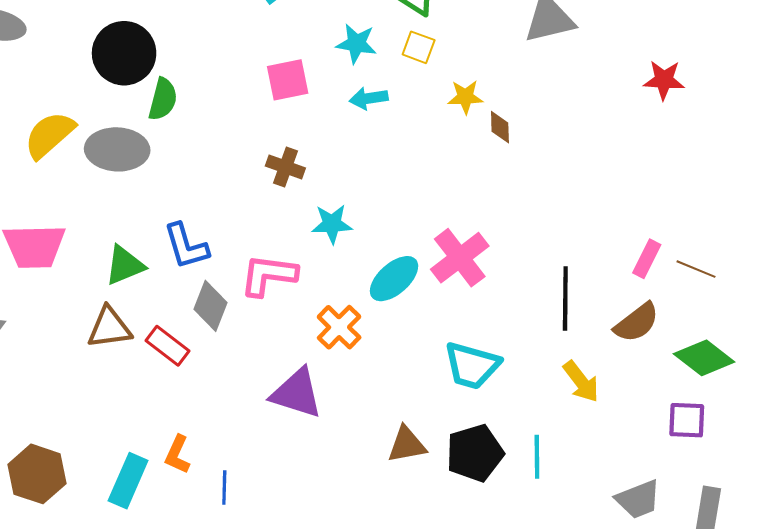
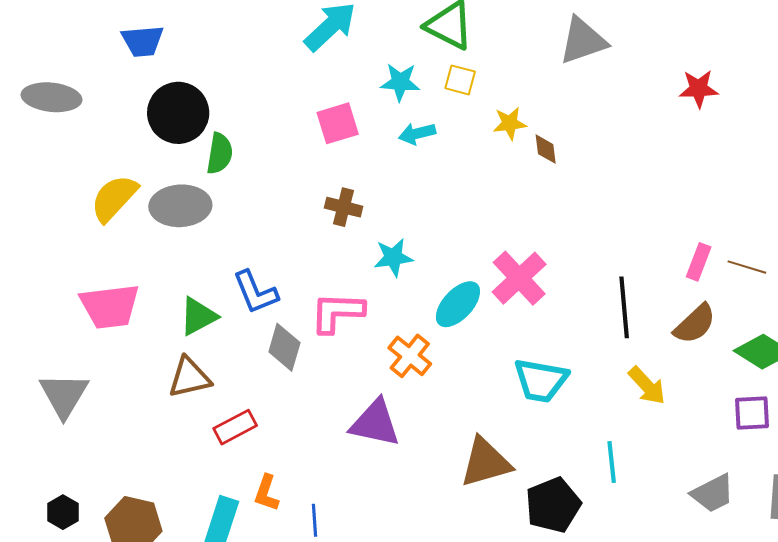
red rectangle: (167, 346) -> (235, 427), moved, turned -60
brown triangle: (407, 445) -> (486, 462), size x1.4
black pentagon: (475, 453) -> (553, 505), moved

